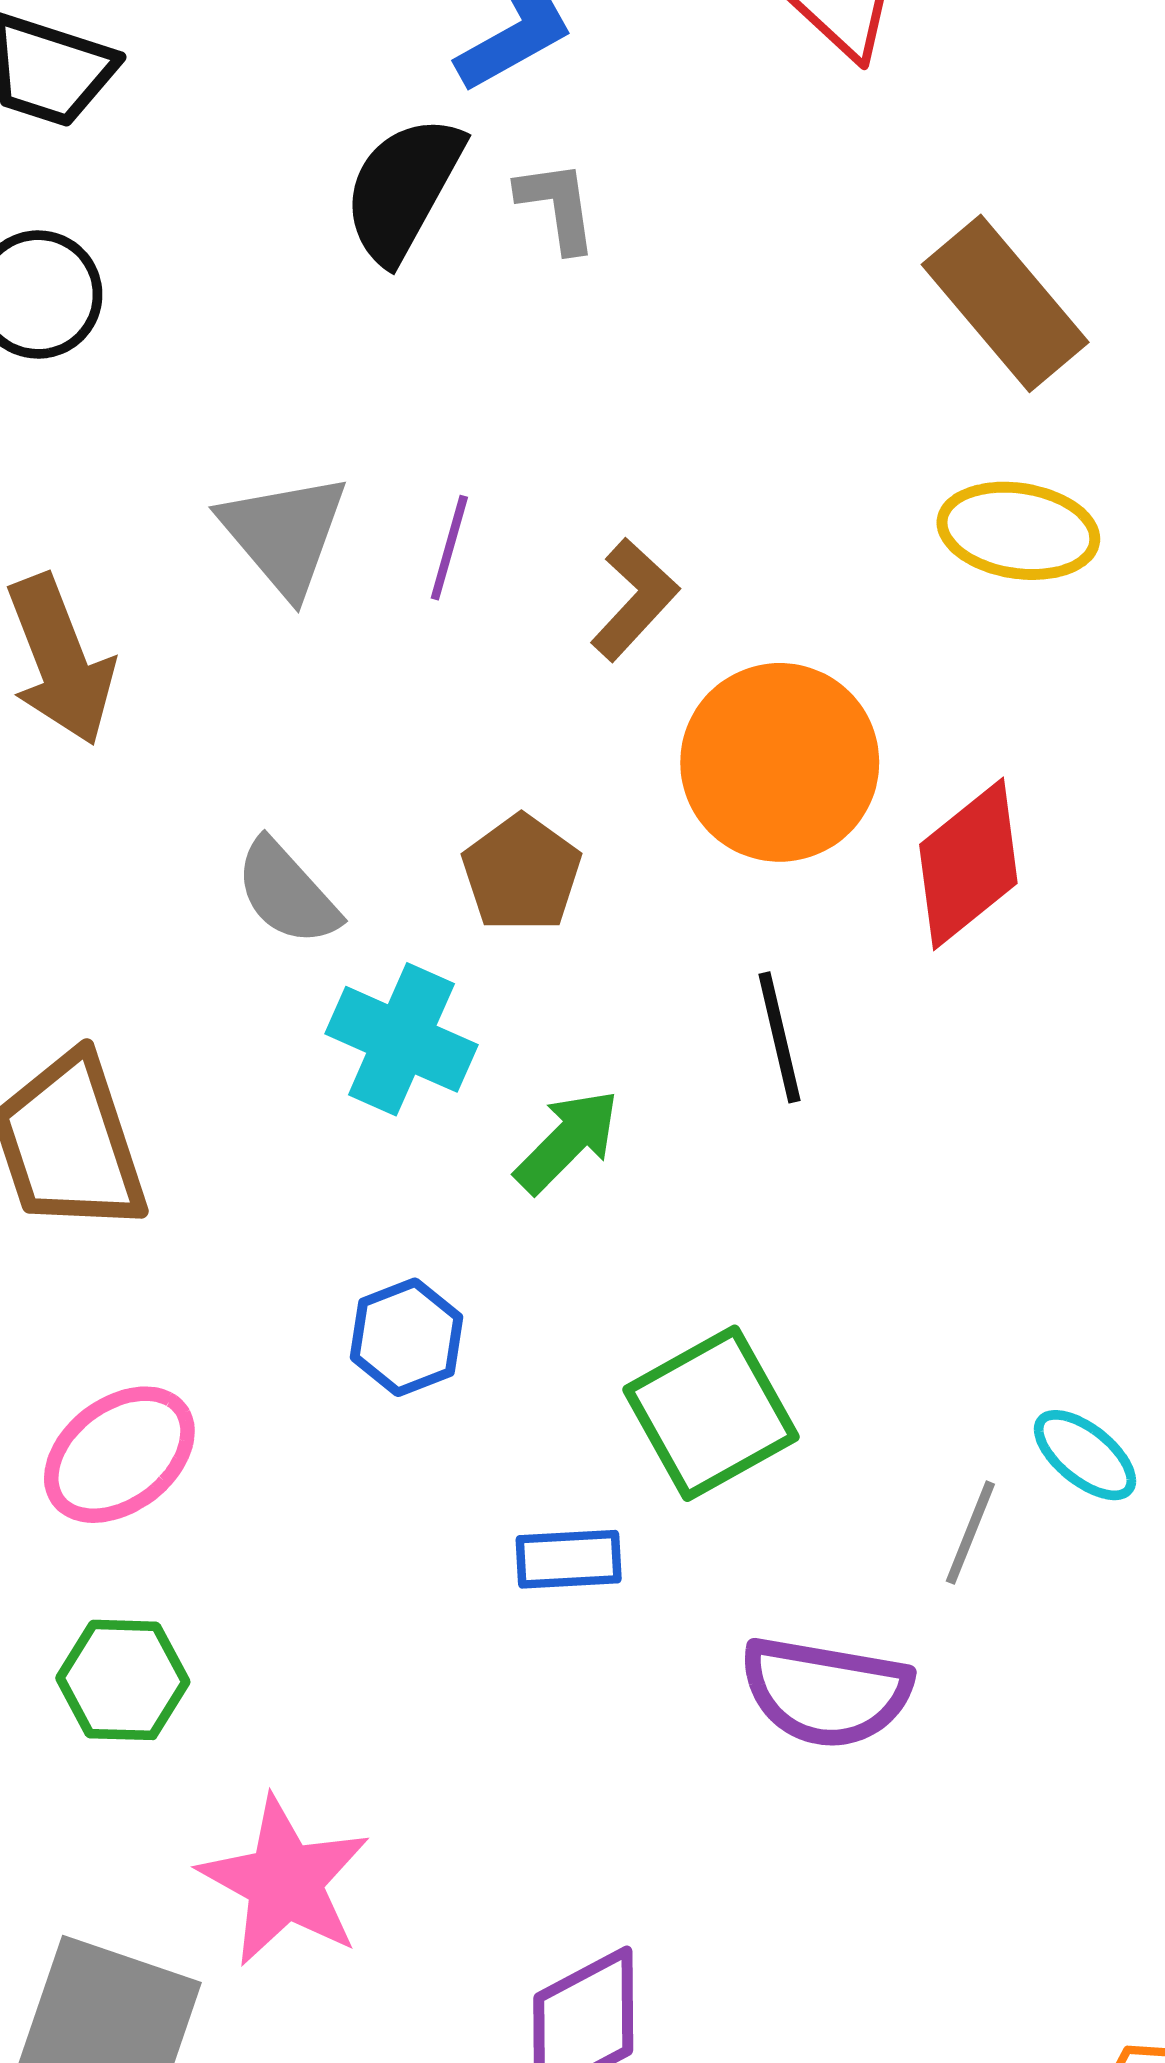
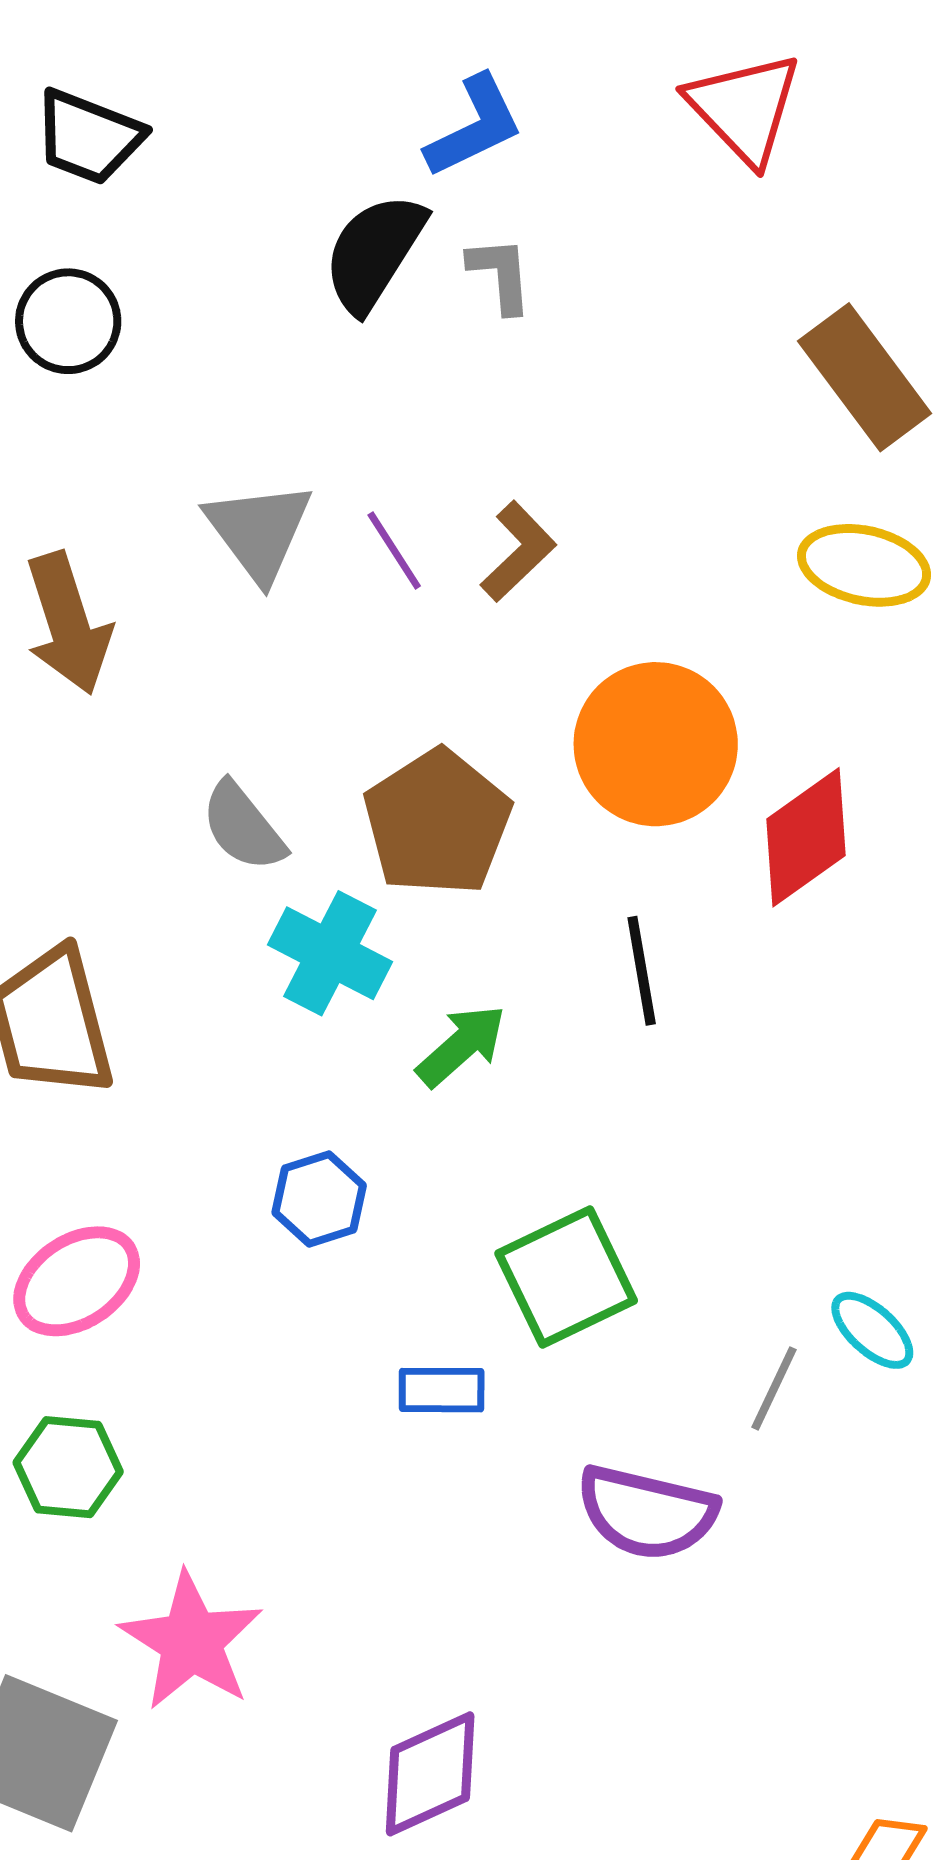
purple line: (449, 548) -> (394, 551), turned -52
brown L-shape: (635, 599) -> (518, 551), moved
brown pentagon: (522, 873) -> (437, 822), size x1.5

